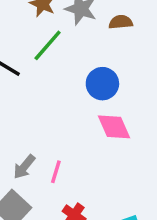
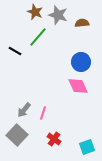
blue circle: (102, 84) -> (81, 62), moved

